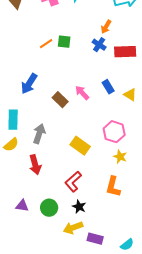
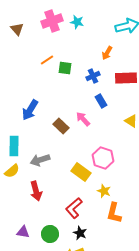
orange line: (46, 44) -> (47, 60), moved
blue cross: (99, 45) -> (93, 76), moved, turned 32
blue rectangle: (108, 87) -> (101, 101), moved
pink hexagon: (114, 132) -> (103, 158), moved
gray arrow: (39, 134) -> (40, 160), turned -126
yellow star: (120, 157) -> (104, 191), moved

